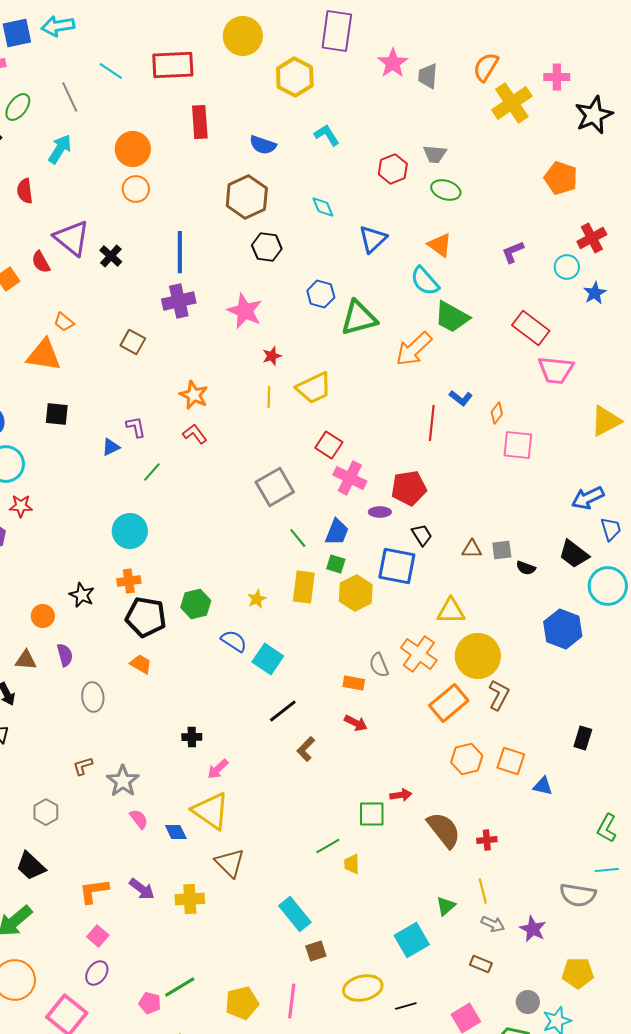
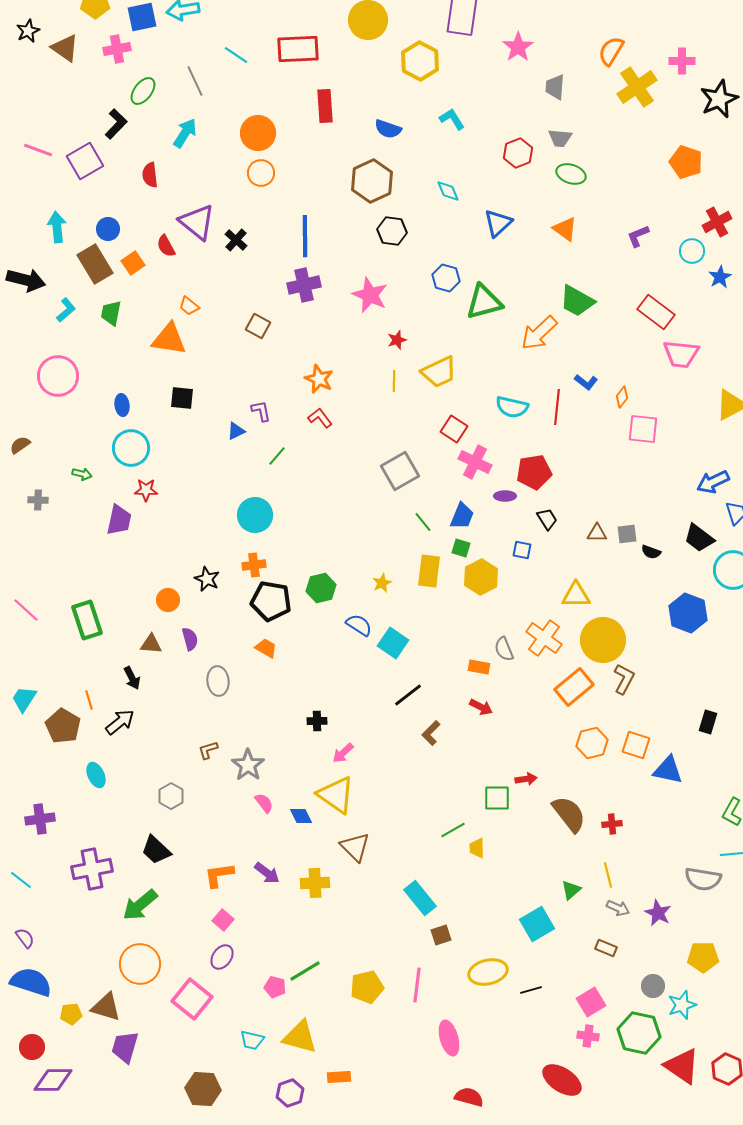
gray trapezoid: (428, 76) -> (555, 87), moved
cyan semicircle: (425, 281) -> (512, 407), moved, turned -36
blue square: (397, 566) -> (522, 550), size x0.5
blue triangle: (543, 786) -> (668, 770), size x1.5

